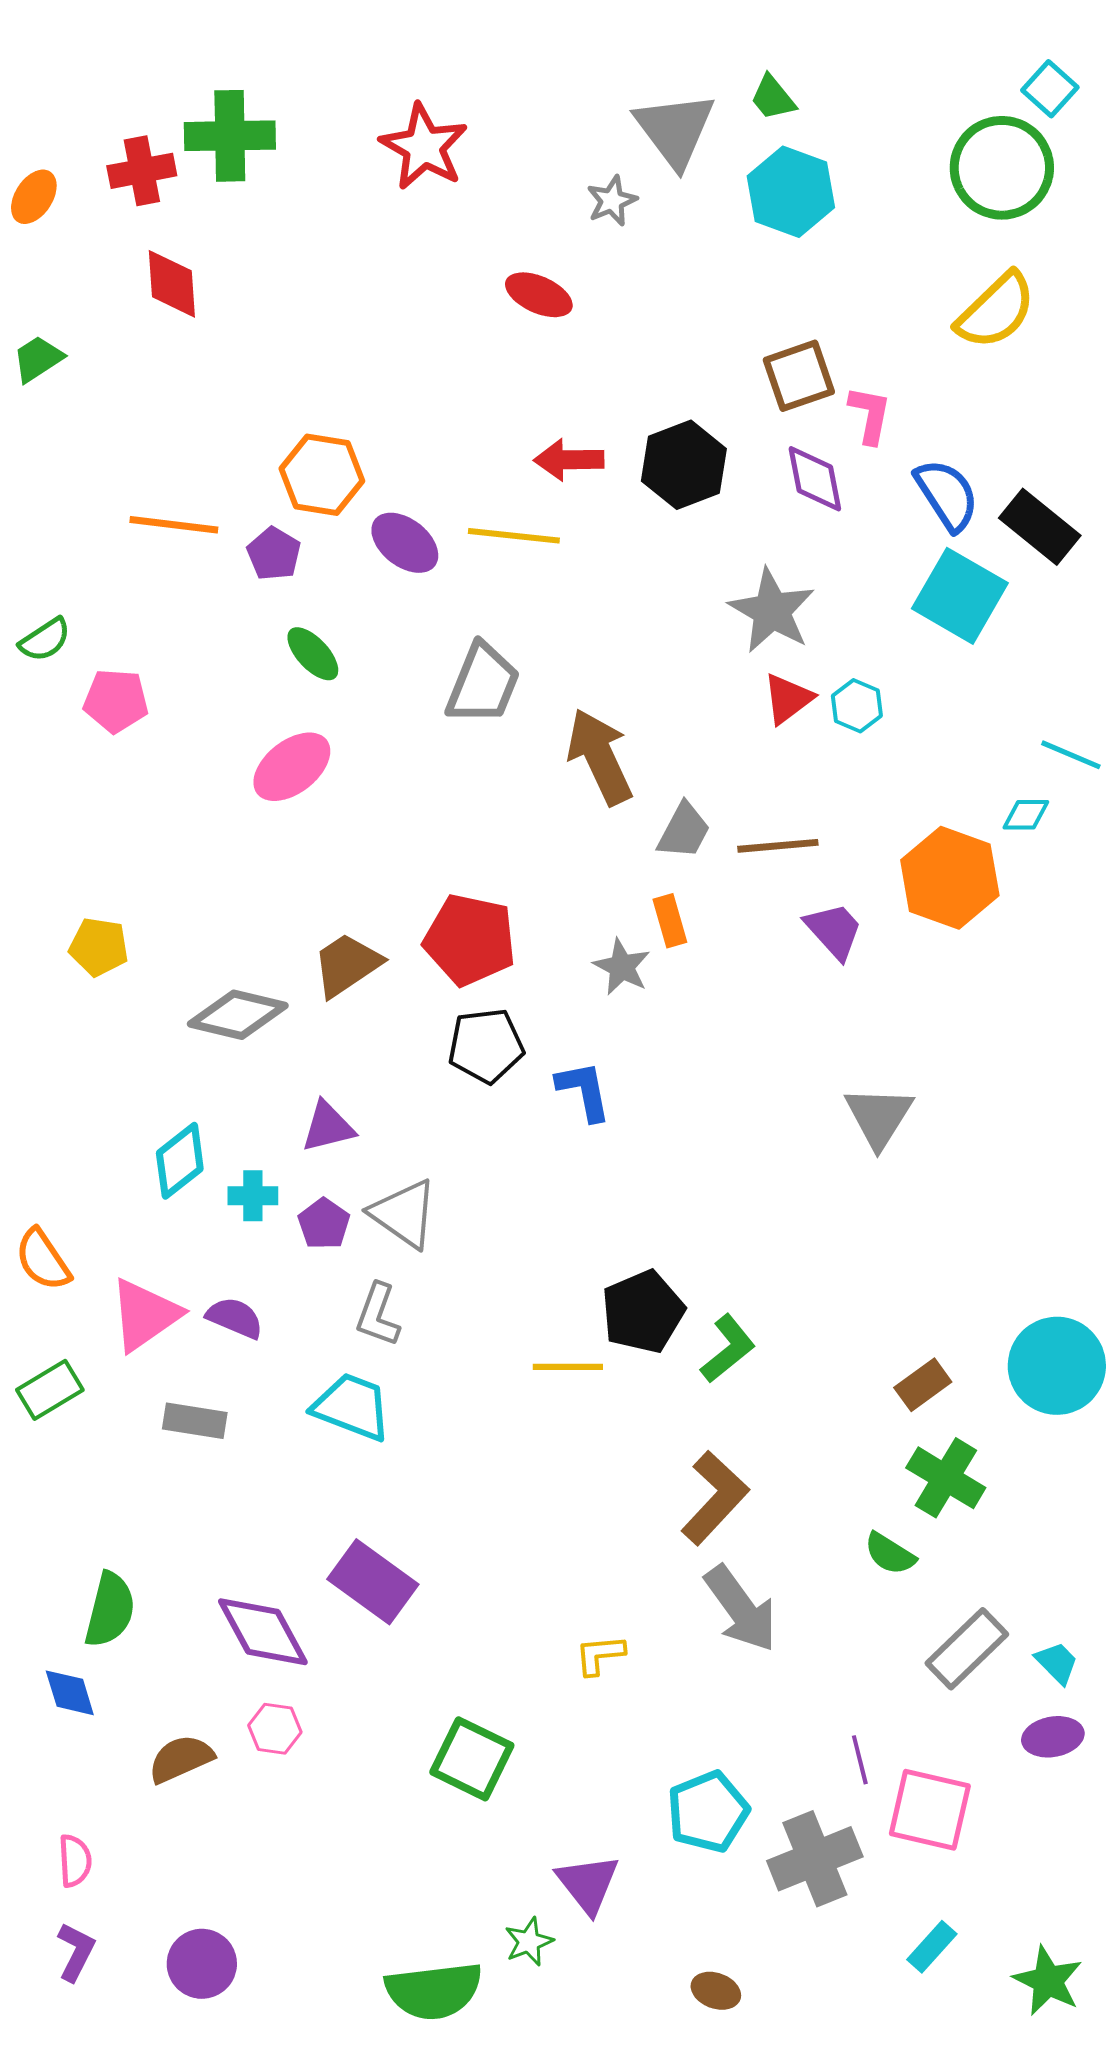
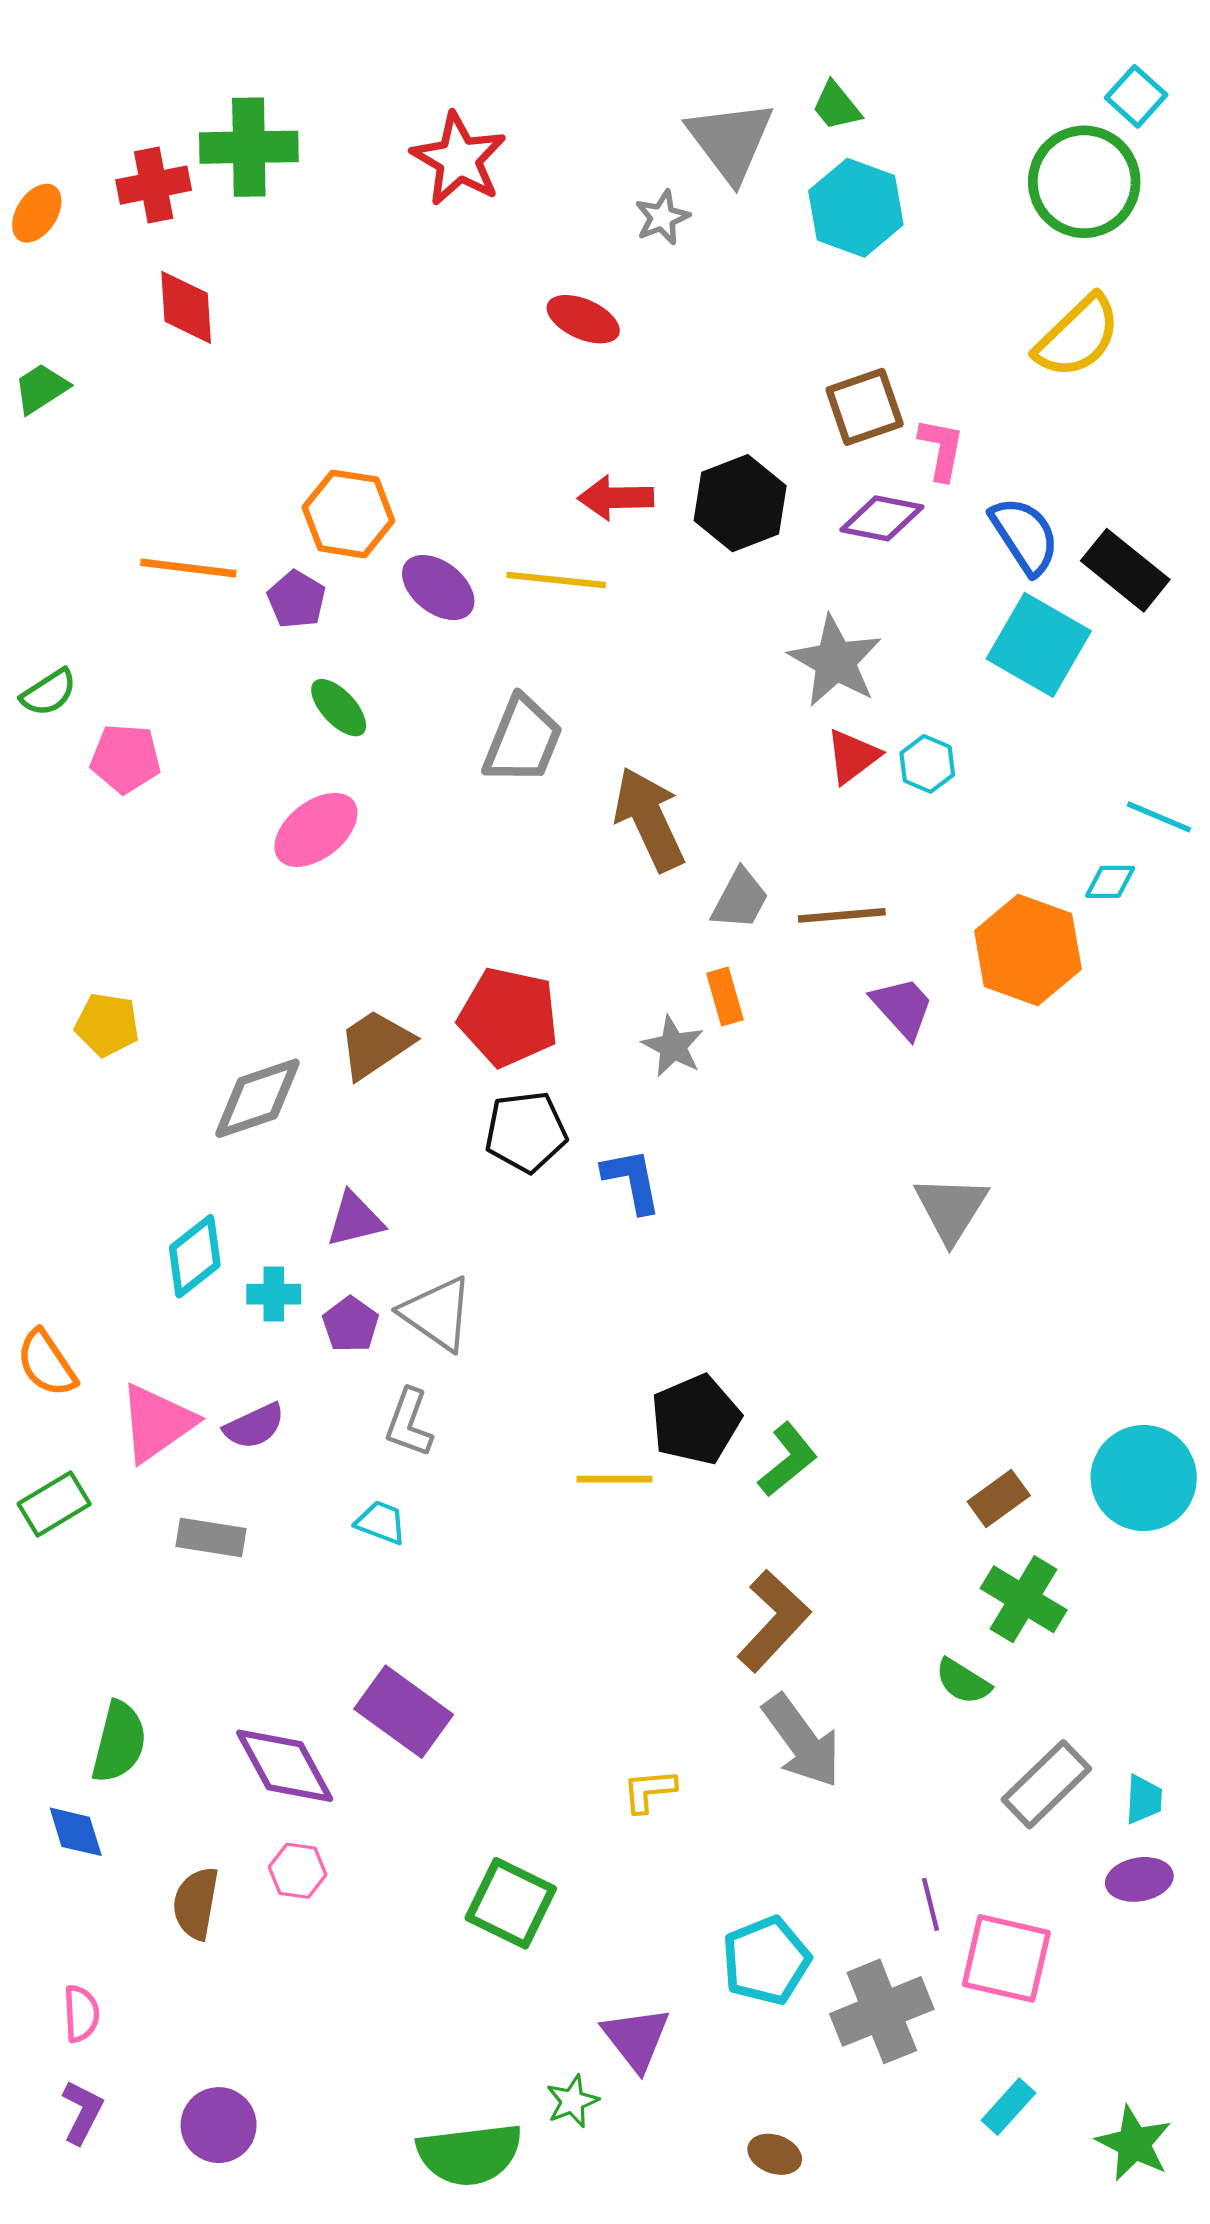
purple diamond: (815, 479) -> (882, 518), turned -68
gray diamond: (238, 1015) -> (258, 1098), turned -32
purple semicircle: (235, 1318) -> (254, 1426), turned 132
cyan trapezoid: (352, 1407) -> (381, 1522), size x0.6
cyan trapezoid: (1057, 1663) -> (1144, 1799), turned 48
brown semicircle: (181, 1759) -> (196, 1903), turned -56

